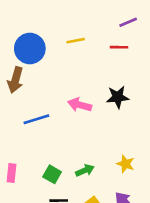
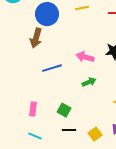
green arrow: (85, 170) -> (89, 82), moved

